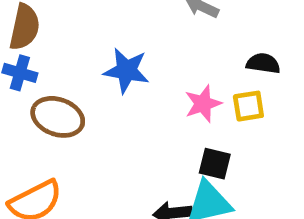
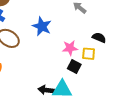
black square: (215, 164) -> (74, 66), moved

